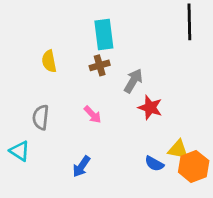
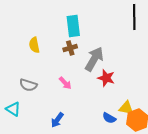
gray arrow: (133, 81) -> (94, 59), size x1.4
gray semicircle: (41, 117) -> (28, 85), turned -78

